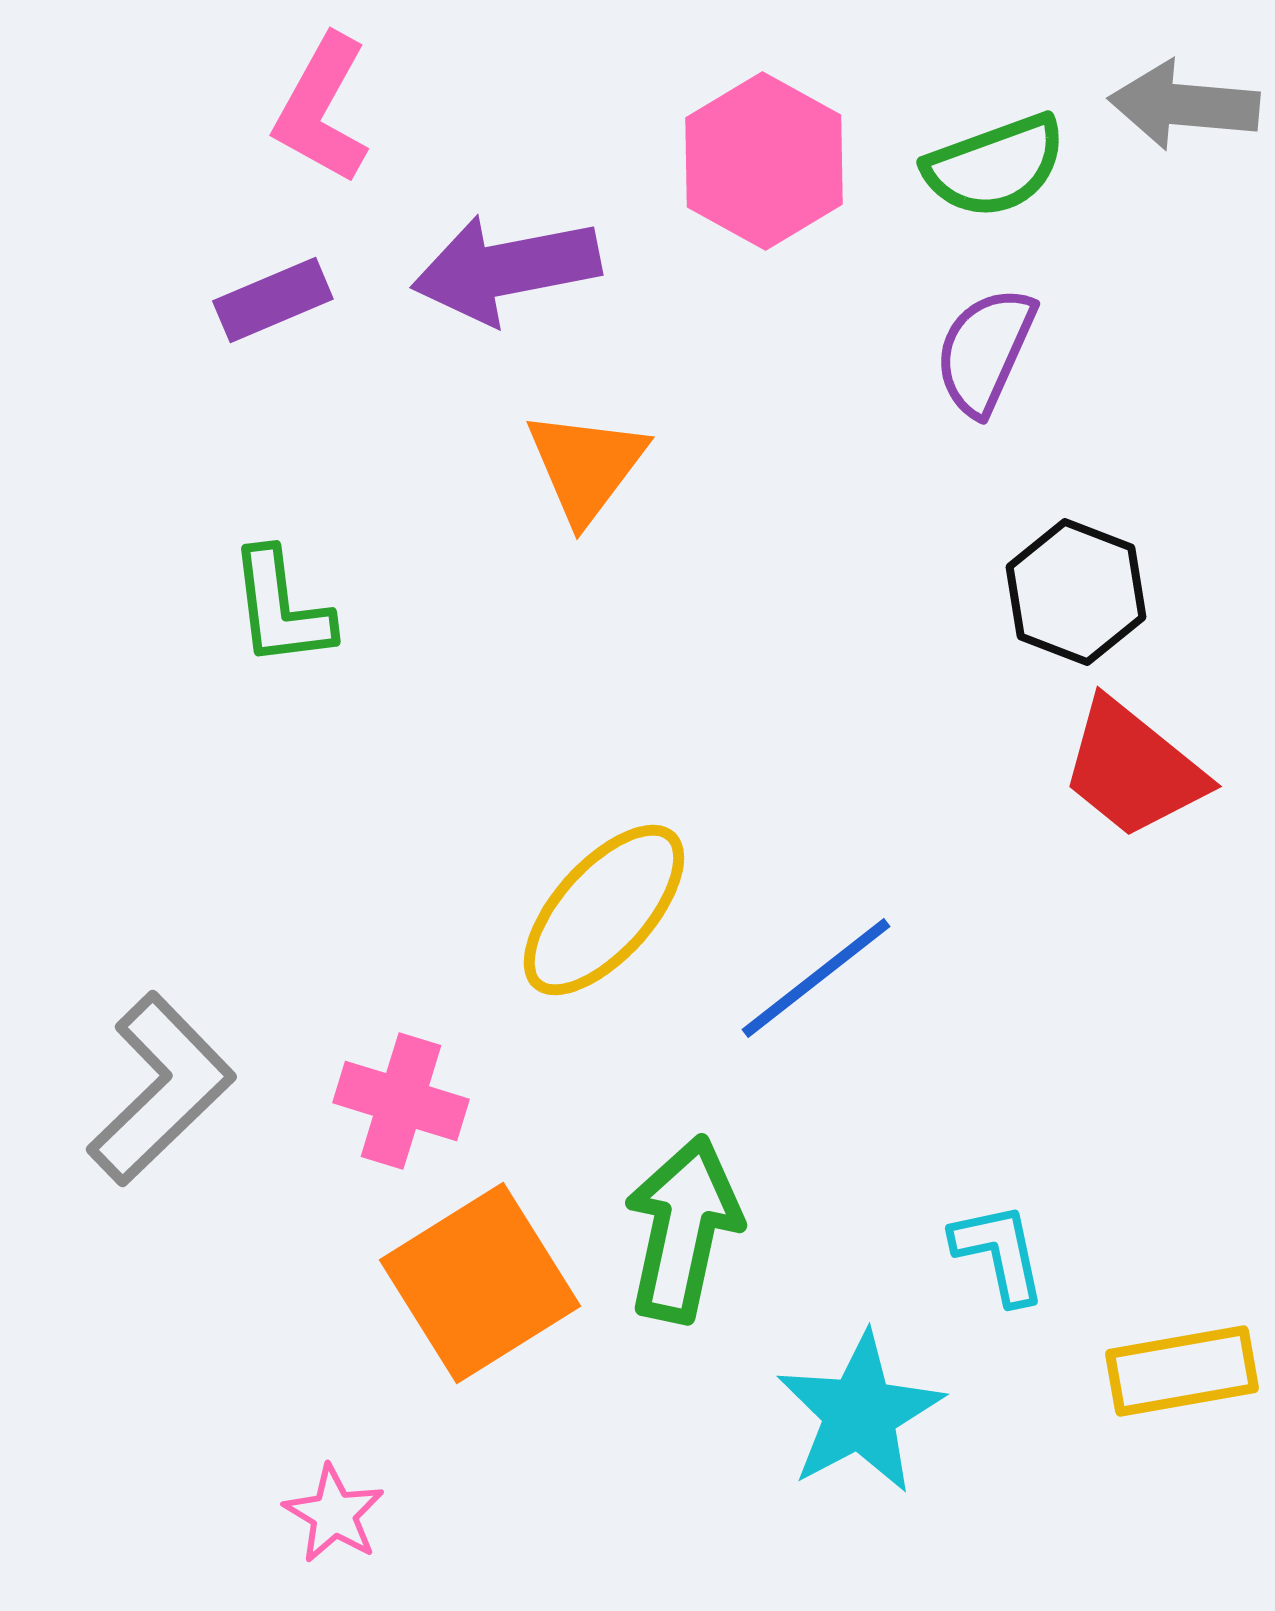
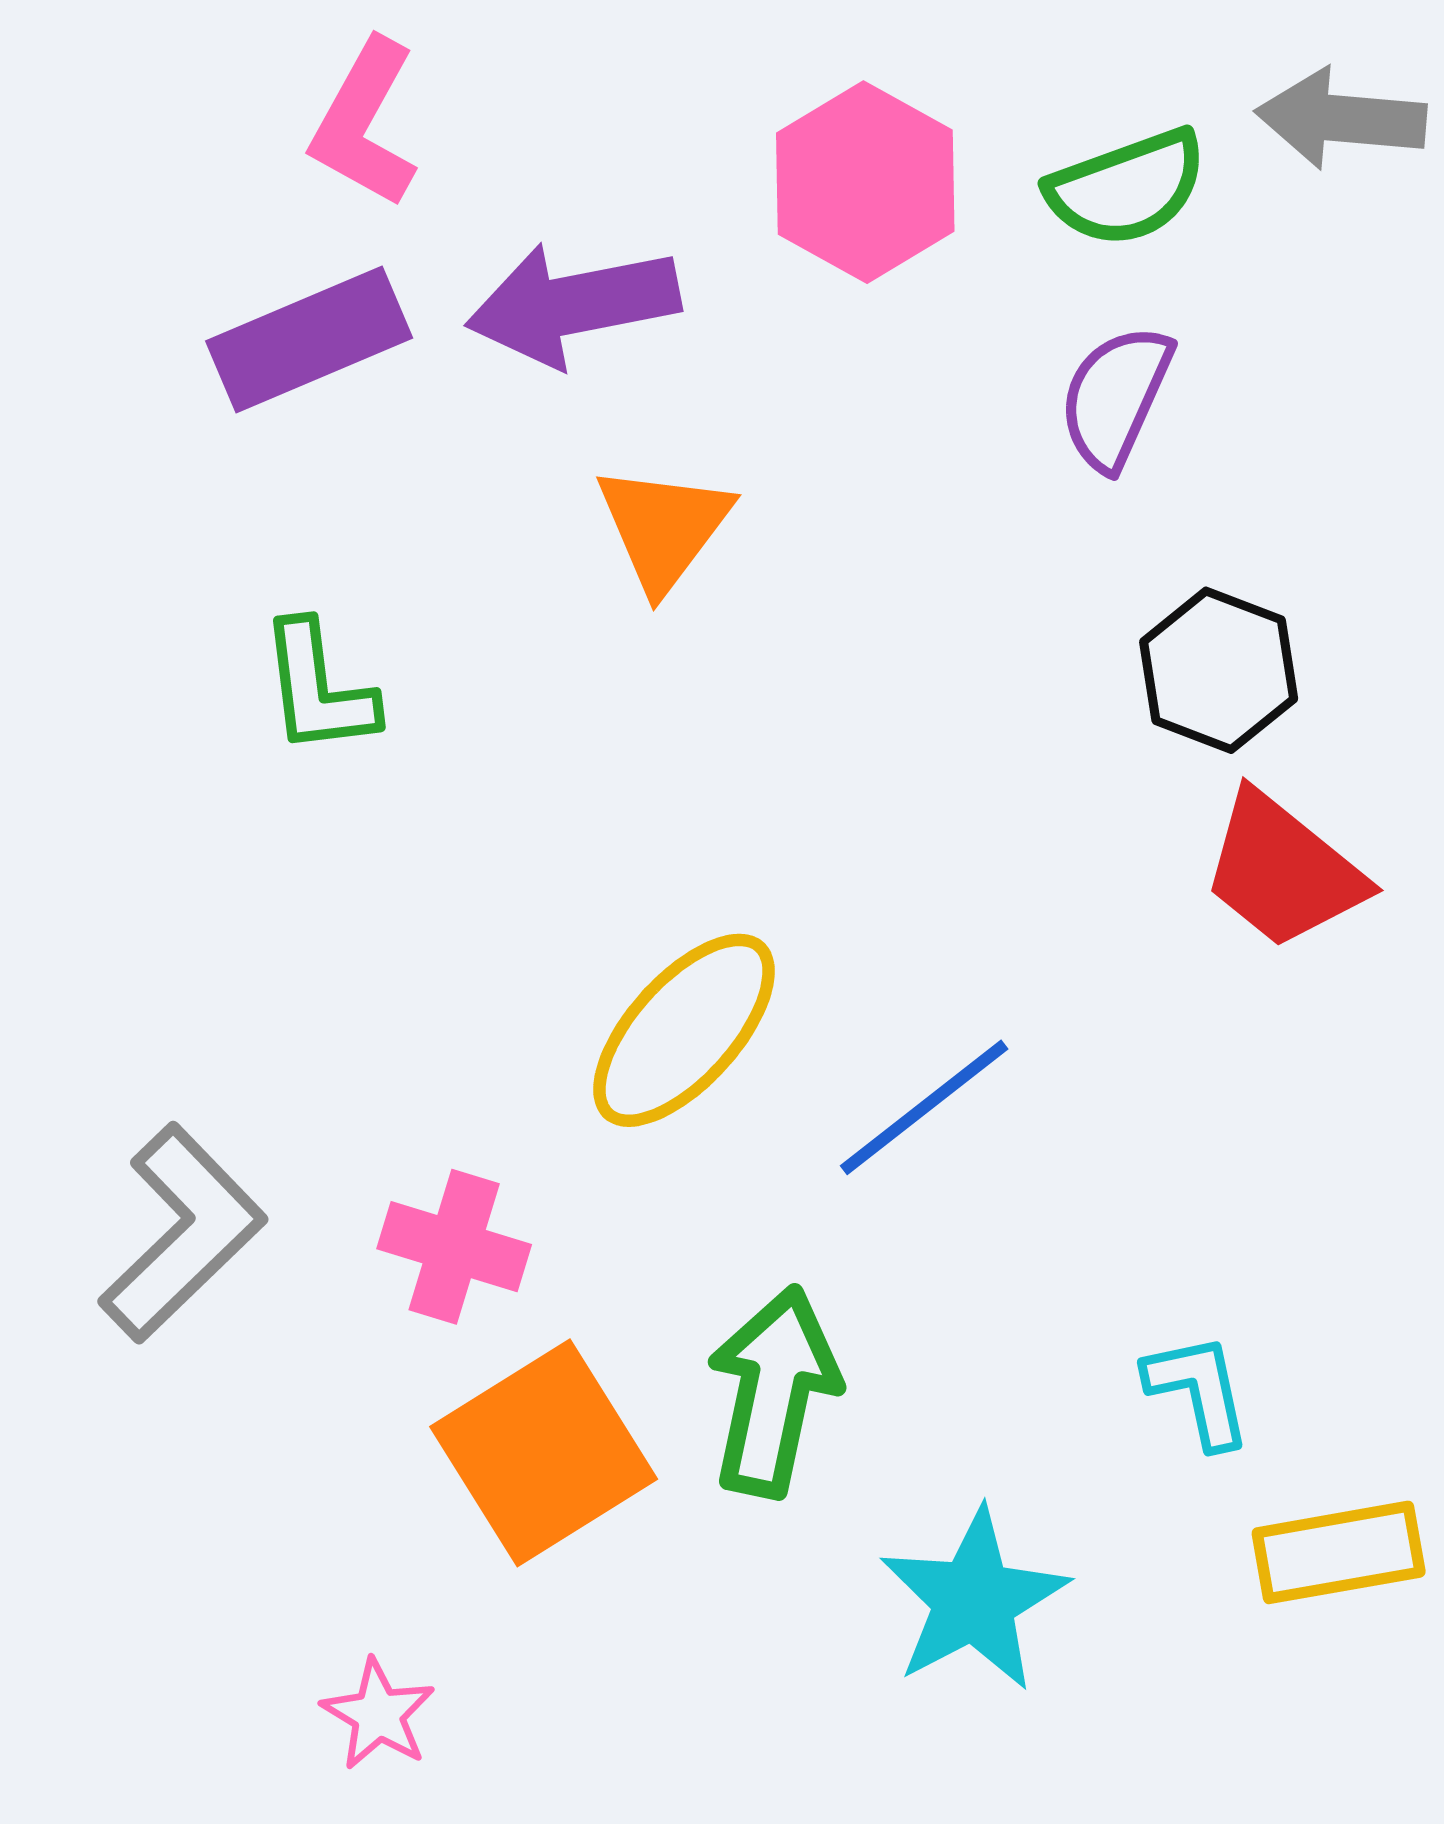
purple rectangle: (273, 300) -> (309, 340), size x1.5
cyan L-shape: (999, 1253) -> (1198, 1390), moved

